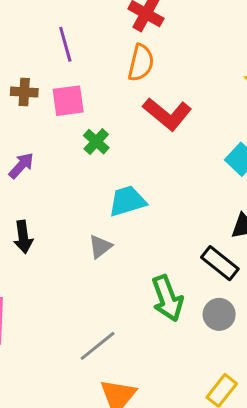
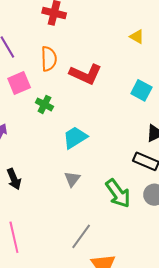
orange semicircle: (141, 63) -> (49, 59), moved
gray triangle: (100, 247) -> (72, 179), moved

